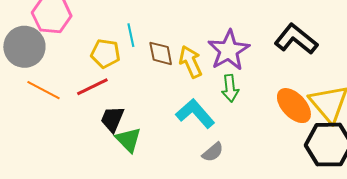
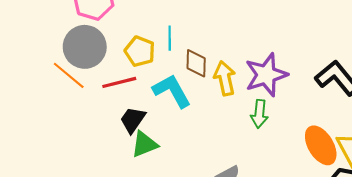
gray circle: (24, 47) -> (85, 47), moved
cyan L-shape: (195, 114) -> (172, 91), moved
green triangle: (128, 140) -> (144, 144), turned 40

